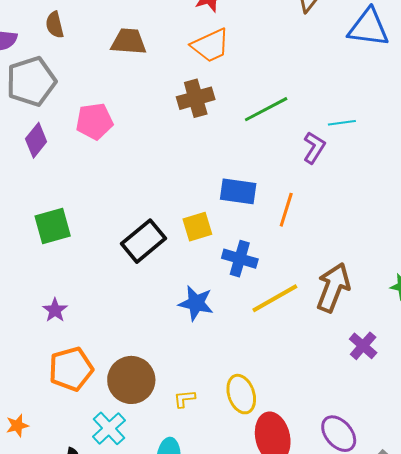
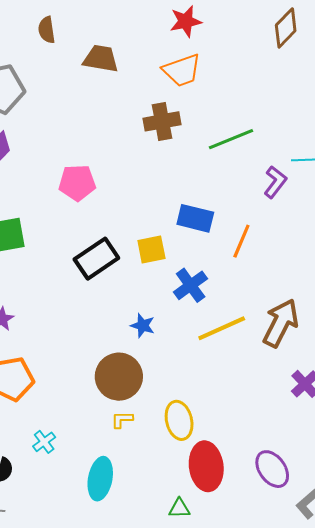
brown semicircle: (55, 25) -> (47, 30), moved
pink pentagon: (94, 121) -> (77, 183), moved
blue cross: (240, 259) -> (191, 285), turned 32
blue star: (196, 303) -> (143, 326), size x0.7
brown circle: (131, 380) -> (119, 377), moved
cyan cross: (109, 428) -> (44, 442), size x0.7

